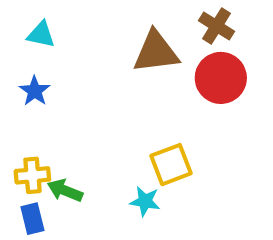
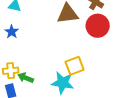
cyan star: (145, 201) -> (63, 83), size x1.6

